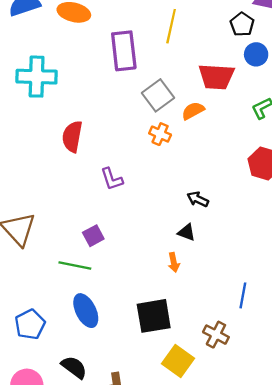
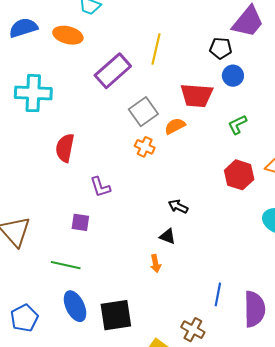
black pentagon: (242, 24) -> (221, 48), turned -30
purple rectangle: (124, 51) -> (113, 71), turned 54
purple square: (93, 236) -> (80, 222), moved, turned 36
black square: (154, 316) -> (116, 315), moved

